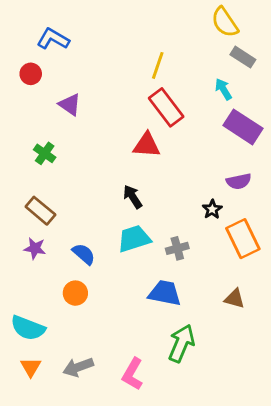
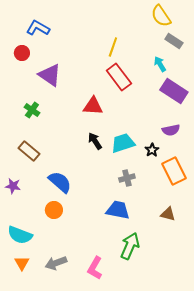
purple triangle: (70, 105) -> (50, 75), size x1.4
red triangle: (147, 145) -> (93, 106), moved
cyan trapezoid: (134, 239) -> (123, 143), moved
purple star: (35, 248) -> (13, 186), moved
blue semicircle: (84, 254) -> (60, 182), size x1.4

